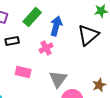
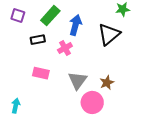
black rectangle: (12, 41) -> (38, 40), moved
brown star: (99, 85) -> (107, 83), moved

